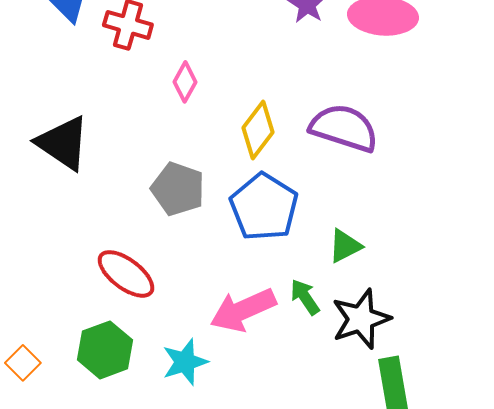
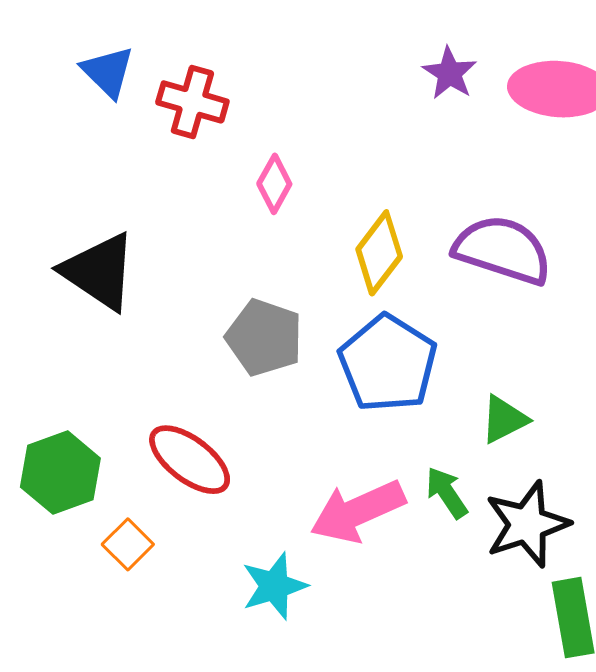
green hexagon: (105, 350) -> (60, 473), moved
orange square: (23, 363) -> (128, 544), moved

